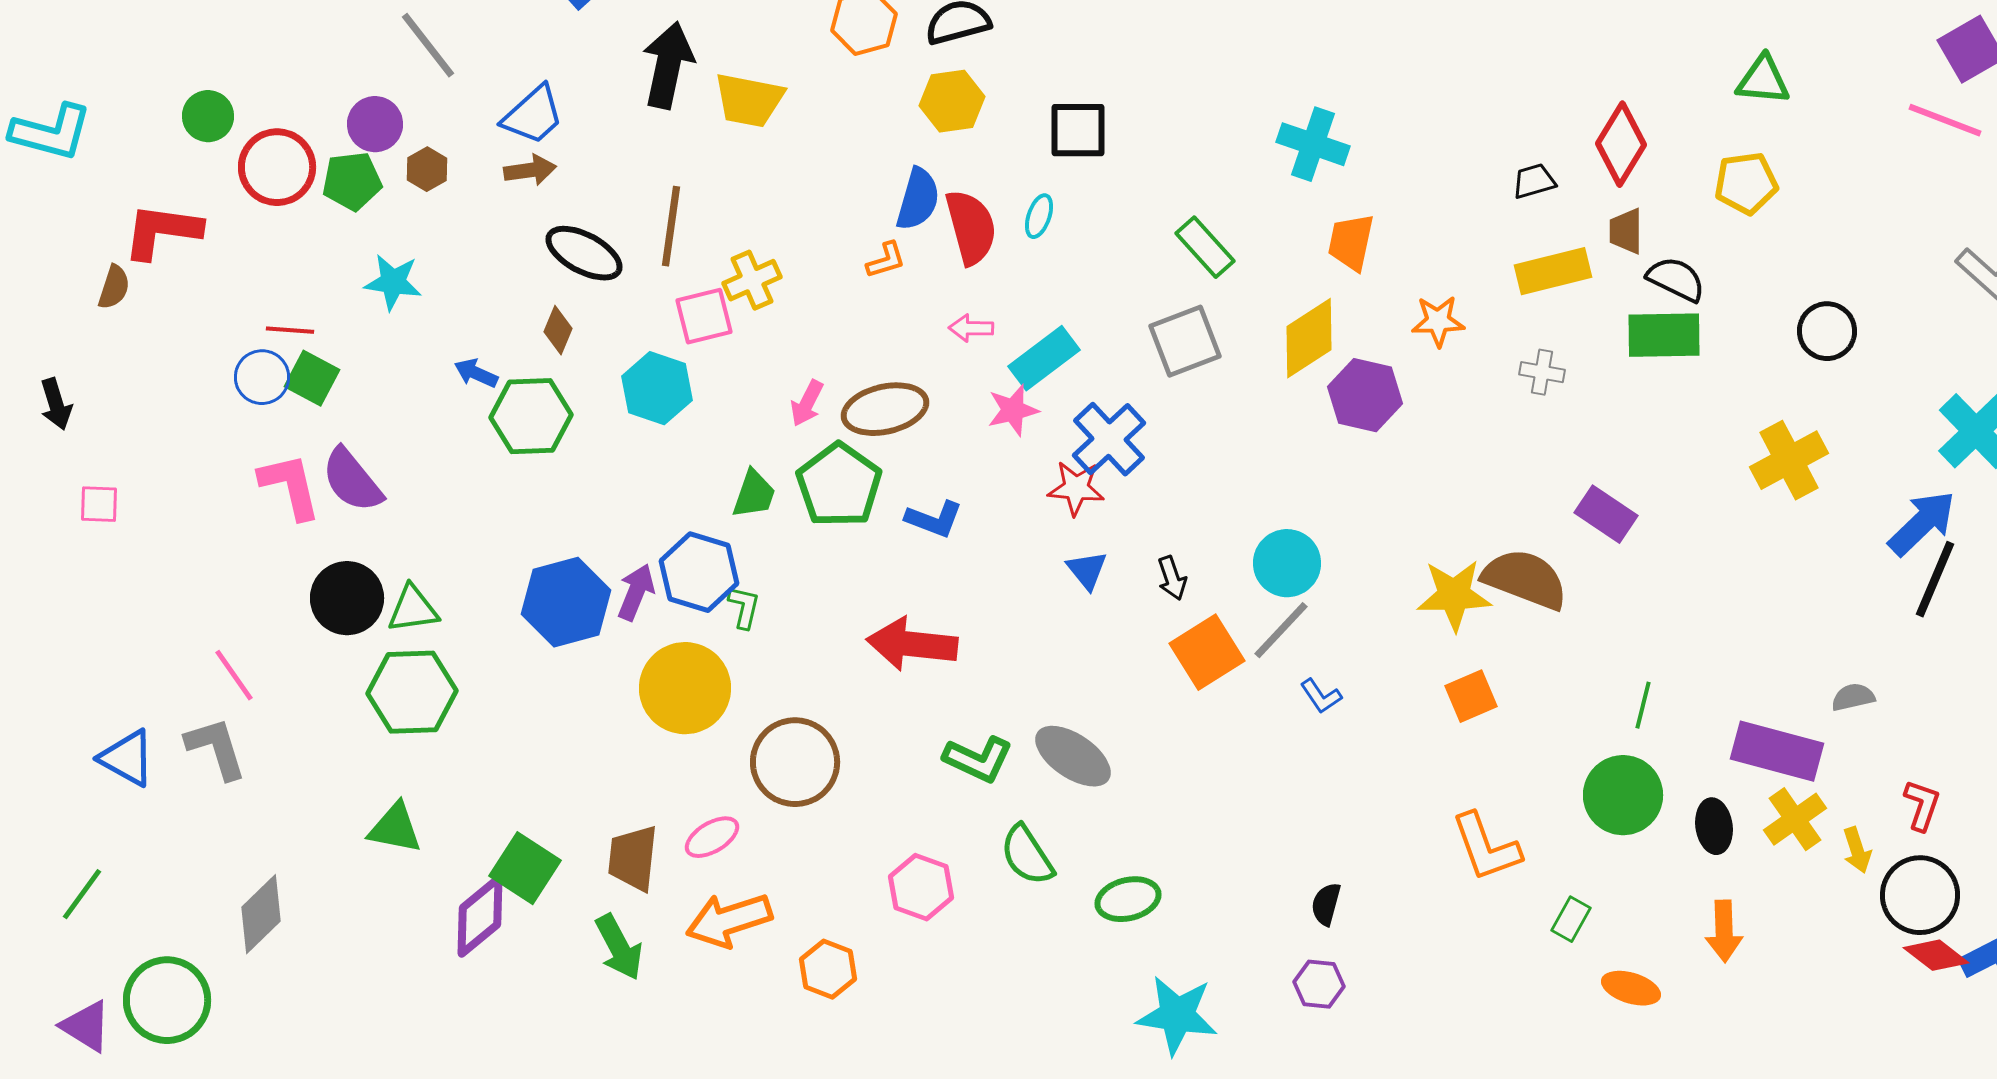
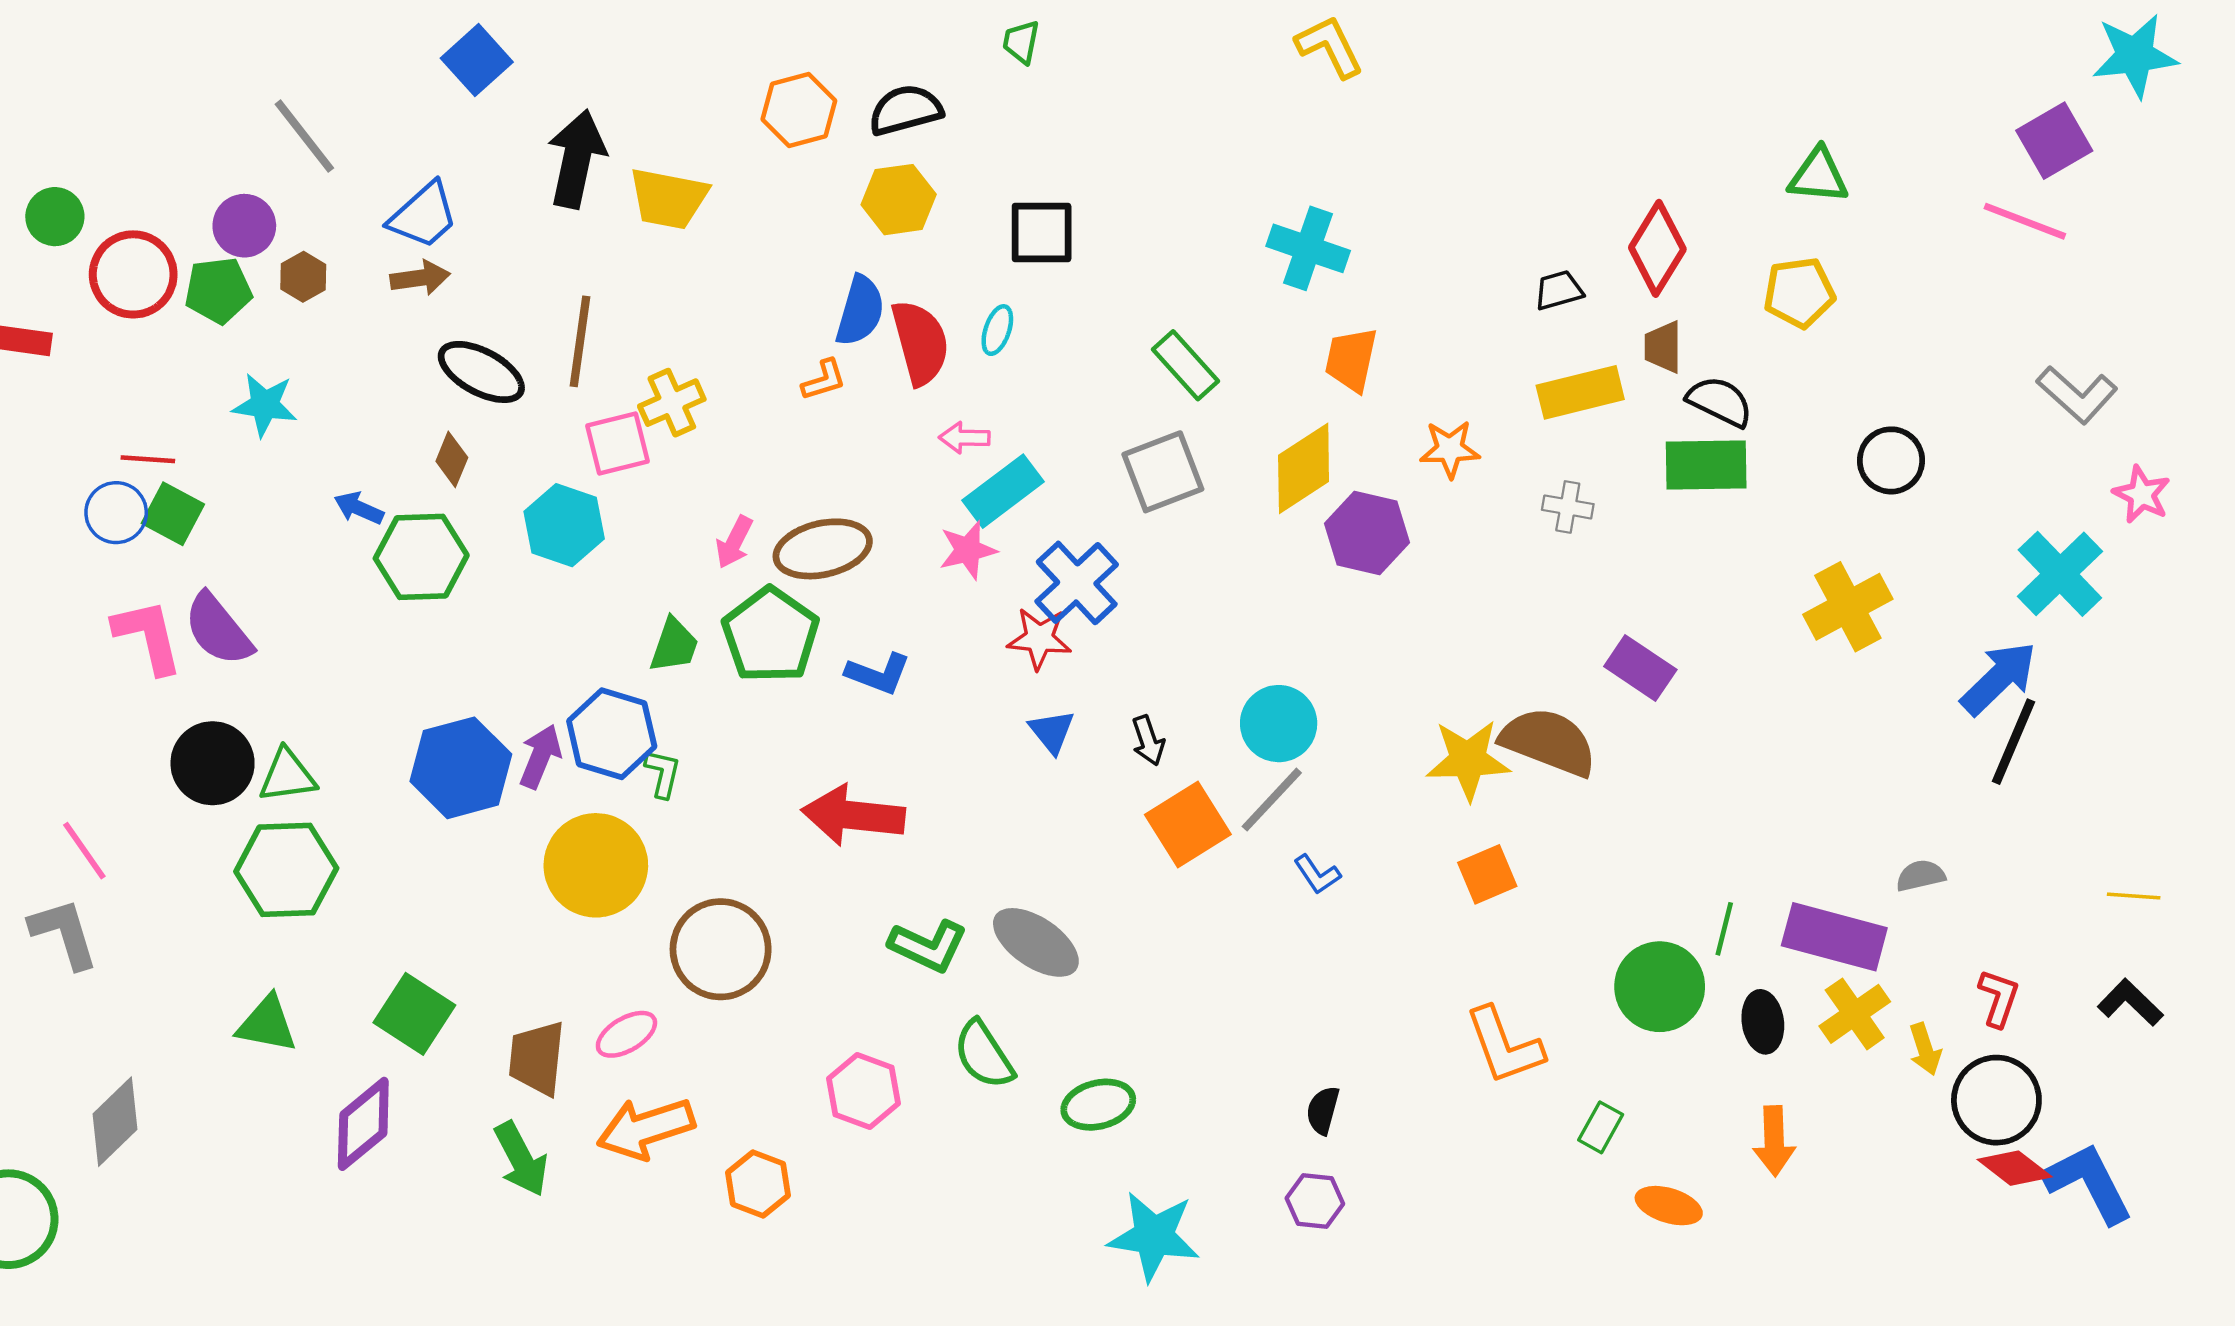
pink arrow: (971, 328) -> (964, 438), moved
green line: (1643, 705) -> (1724, 929), moved
green square: (525, 868) -> (414, 1014), moved

